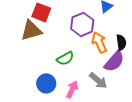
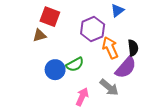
brown triangle: (31, 30) -> (40, 35), size x0.6
blue circle: (46, 83) -> (55, 70), moved

